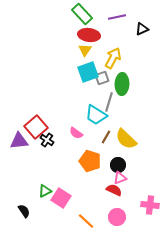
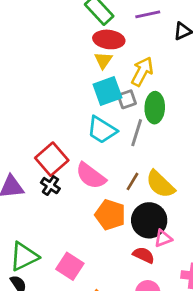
cyan trapezoid: (96, 115) -> (102, 130), moved
red square: (36, 127) -> (52, 159), moved
pink semicircle: (76, 133) -> (91, 176), size x1.6
black circle: (118, 165) -> (149, 220), size x1.6
pink triangle: (120, 178) -> (163, 238), moved
green triangle: (45, 191) -> (24, 257), moved, size x1.6

